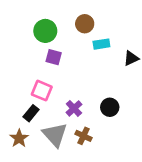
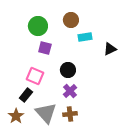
black circle: (110, 107) -> (68, 70), moved
purple cross: (74, 108) -> (70, 91), moved
brown cross: (84, 136) -> (70, 114), turned -32

